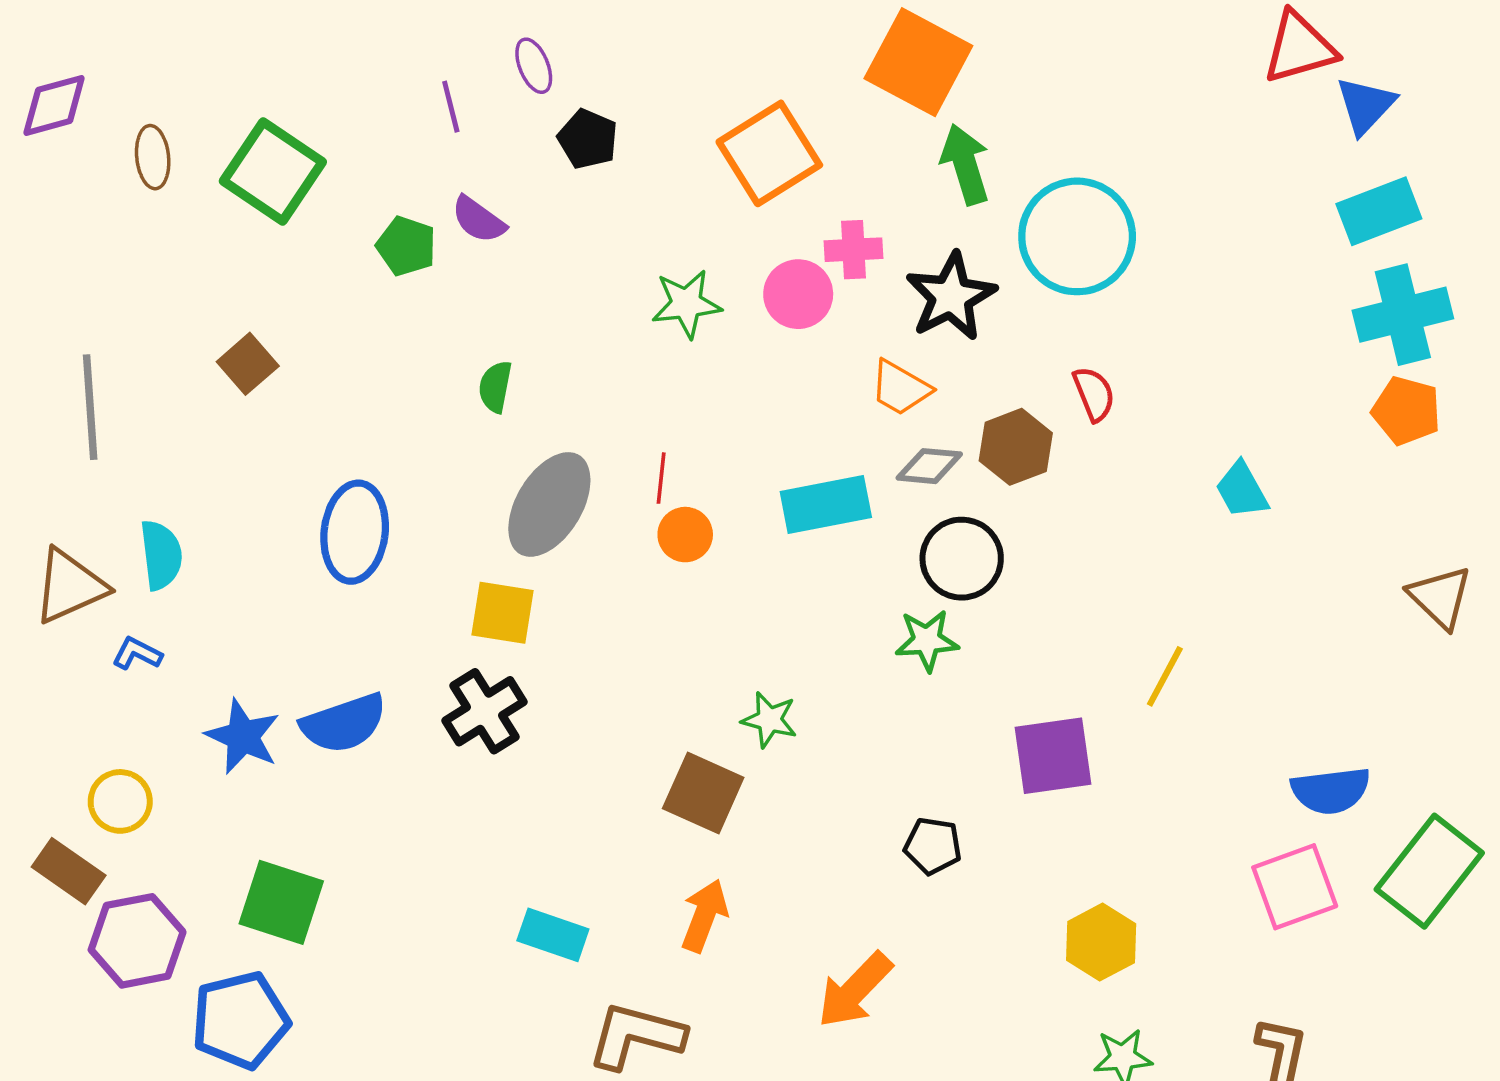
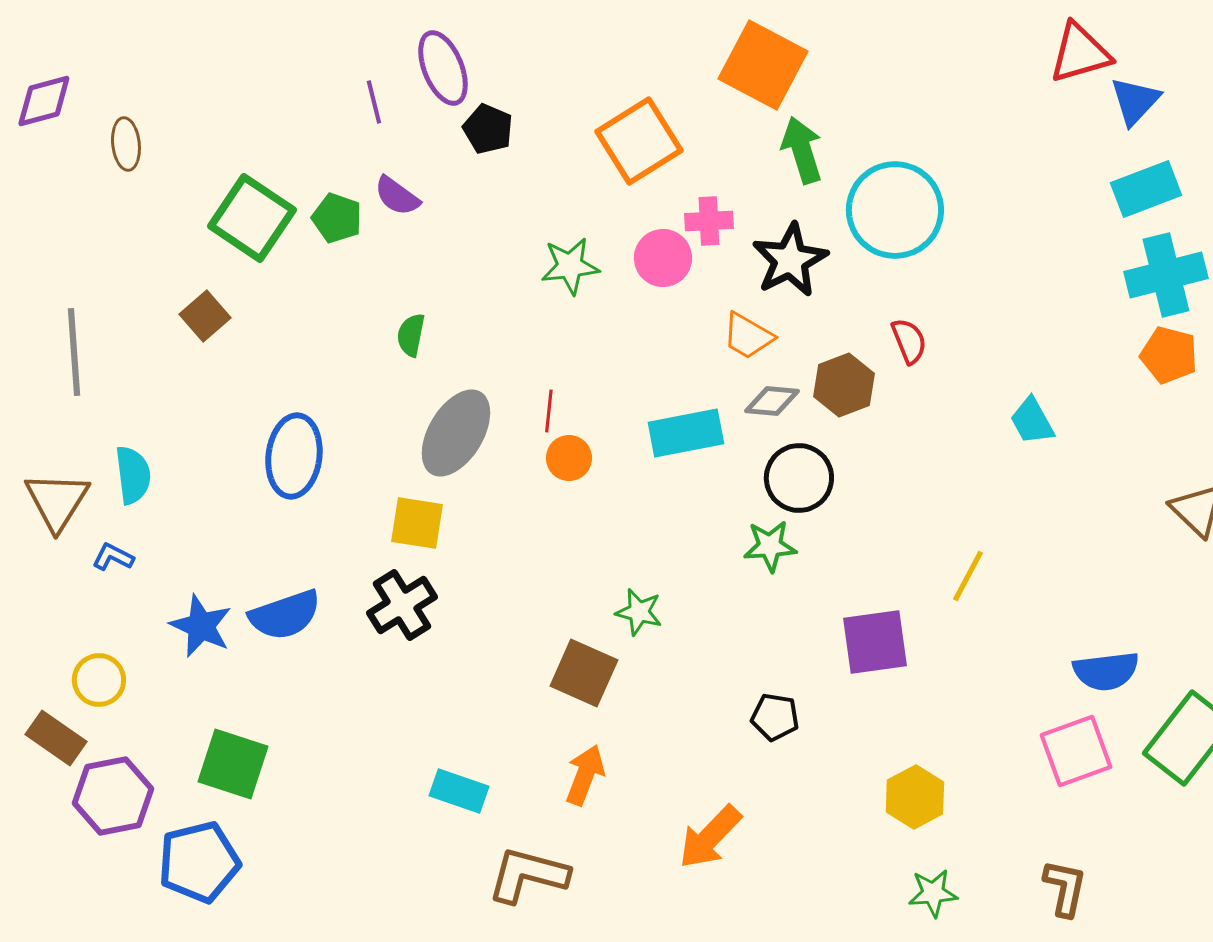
purple ellipse: (534, 66) -> (443, 68), size x1.6
green square: (273, 172) -> (252, 218), moved
brown triangle: (70, 586) -> (57, 501), turned -34

